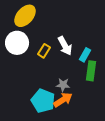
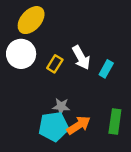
green rectangle: (91, 71) -> (115, 121), moved
gray star: (63, 85) -> (61, 106), moved
cyan pentagon: (43, 101) -> (54, 126), turned -30

